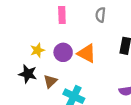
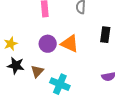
yellow star: (37, 50) -> (11, 44), moved

